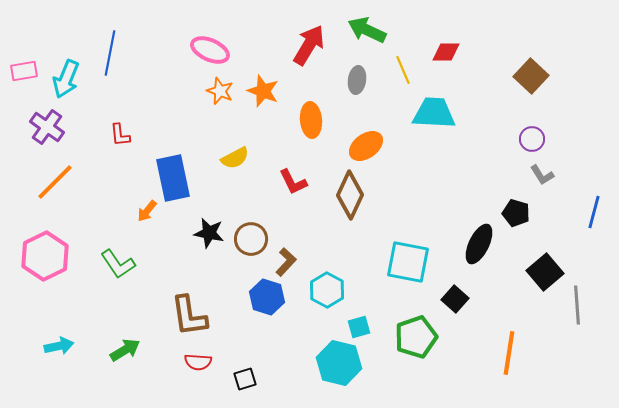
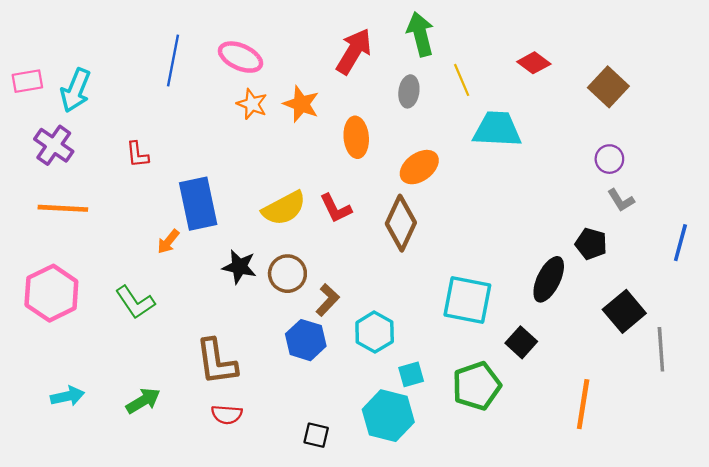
green arrow: (367, 30) -> (420, 34), turned 51
red diamond: (446, 52) -> (534, 63), moved, turned 36
blue line: (110, 53) -> (173, 60), moved
yellow semicircle: (235, 158) -> (284, 208), moved, size x1.4
orange line: (55, 182) -> (63, 208), turned 48
black square: (245, 379) -> (316, 435), moved, turned 30

